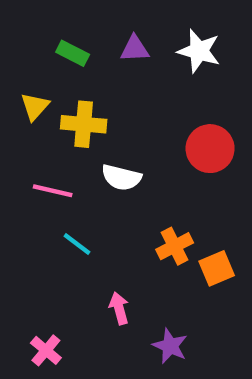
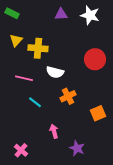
green rectangle: (73, 53) -> (12, 13), moved
orange cross: (175, 246) -> (68, 96), moved

